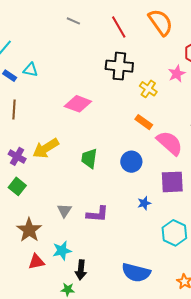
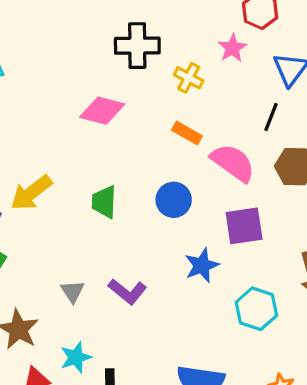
pink diamond: (78, 104) -> (102, 111), moved
blue star: (144, 203) -> (202, 265), size x1.5
purple L-shape: (98, 214) -> (127, 291), turned 40

